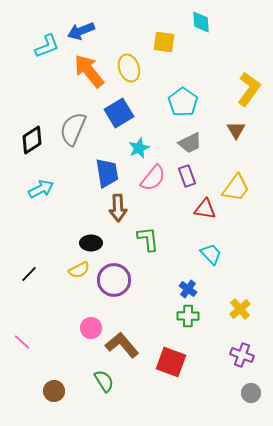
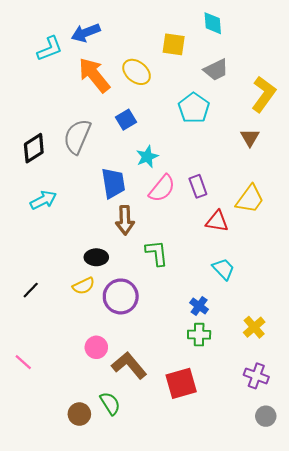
yellow ellipse: (129, 68) -> (137, 72), turned -32
blue square: (119, 113) -> (126, 120), size x0.7
gray trapezoid: (190, 143) -> (216, 70), moved
red square: (171, 362) -> (181, 383), turned -36
brown circle: (54, 391) -> (79, 414), moved

